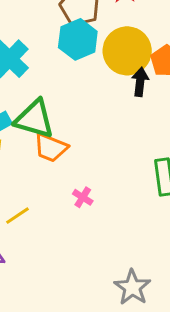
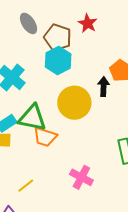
yellow circle: (127, 51) -> (74, 103), moved
pink cross: (83, 197) -> (81, 177), moved, size x1.6

